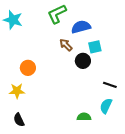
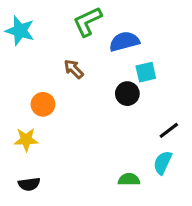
brown arrow: (66, 45) -> (74, 69), moved
black line: (110, 85) -> (169, 130), turned -56
black semicircle: (19, 120) -> (29, 184), turned -72

